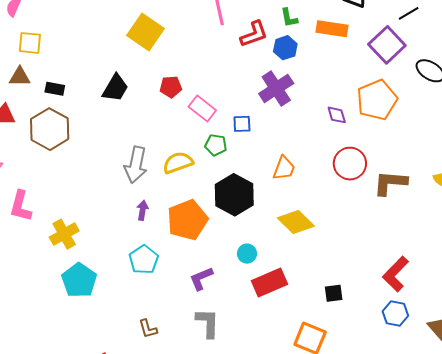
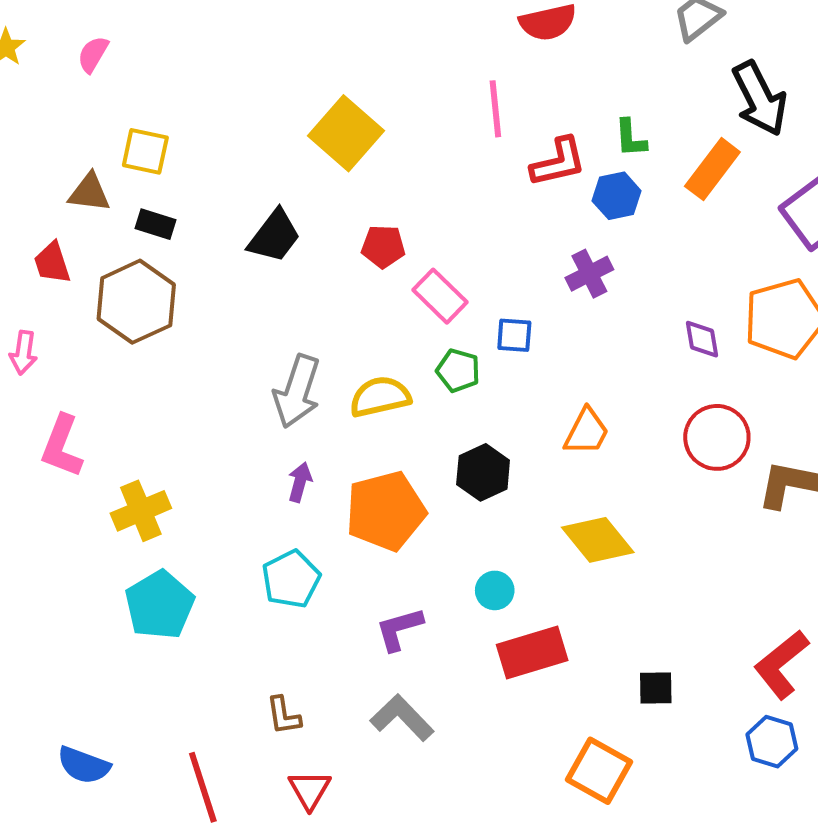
orange rectangle: (332, 29) -> (712, 169), turned -68
yellow square: (30, 43) -> (145, 151), moved
purple cross: (276, 88) -> (589, 274), size x0.7
black hexagon: (234, 195) -> (483, 472), size x0.7
gray L-shape: (208, 323) -> (402, 718), turned -52

